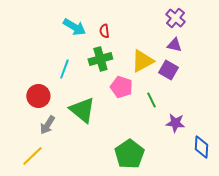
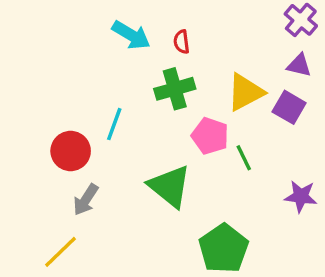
cyan line: (64, 69) -> (114, 124), moved
green line: (151, 100) -> (244, 158), moved
green triangle: (82, 110) -> (170, 186), moved

